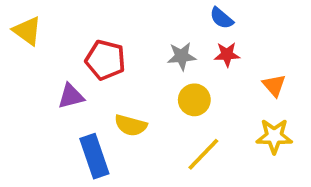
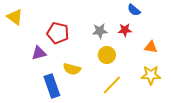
blue semicircle: (222, 18) -> (134, 10), moved
orange triangle: (274, 85) -> (151, 47), turned -40

